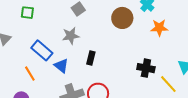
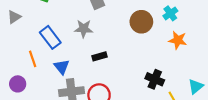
black rectangle: (91, 58) -> (99, 56), turned 48
blue triangle: (61, 66) -> (62, 67), moved

